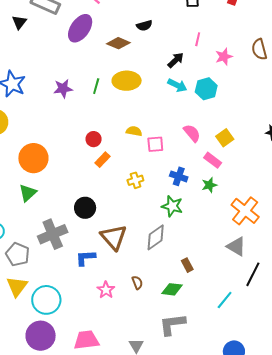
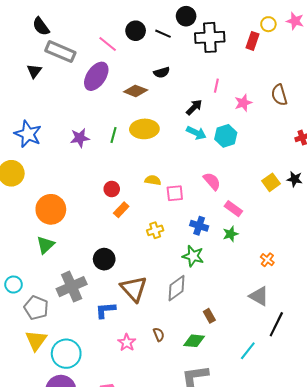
yellow square: (225, 138) -> (271, 182), moved
orange cross: (245, 211) -> (267, 260), size x0.5

